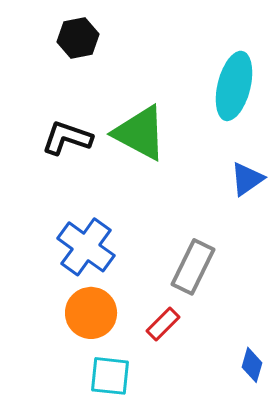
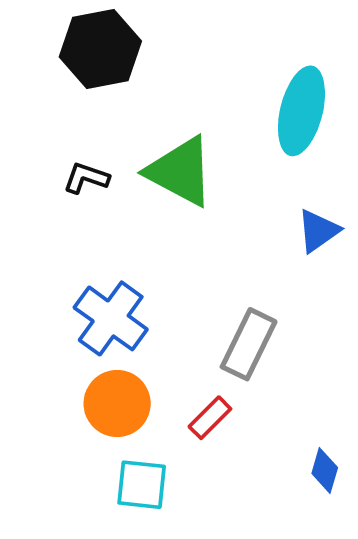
black hexagon: (78, 38) -> (100, 49), size x1.5
black L-shape: (67, 138) -> (86, 178), size x0.7

